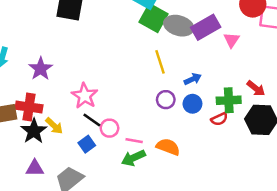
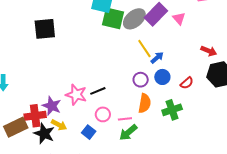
gray ellipse: (179, 26) -> (134, 19), turned -40
yellow line: (160, 62) -> (144, 49), moved
purple star: (41, 69) -> (52, 106), moved
green cross: (229, 100) -> (172, 110), moved
black line: (92, 120) -> (98, 91), moved, turned -42
orange semicircle: (168, 147) -> (145, 103), moved, turned 96

